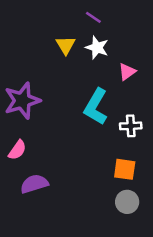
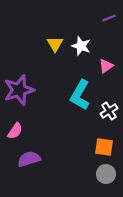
purple line: (93, 17) -> (109, 18), moved, turned -56
white cross: (131, 126) -> (109, 111), turned -30

